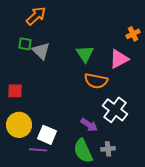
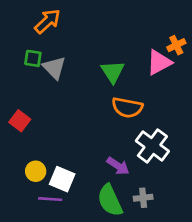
pink triangle: (119, 59) -> (159, 62), moved
red square: (15, 91) -> (20, 121), turned 35
yellow circle: (19, 125) -> (36, 171), moved, size x0.6

